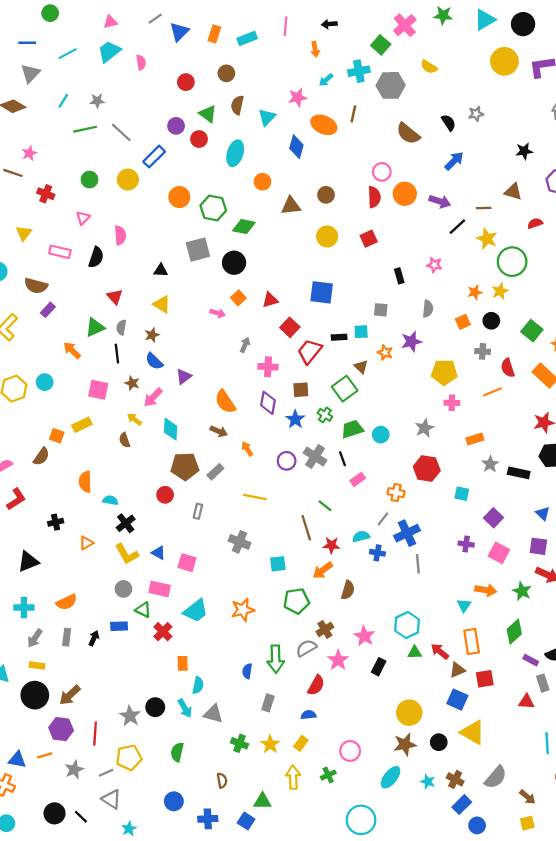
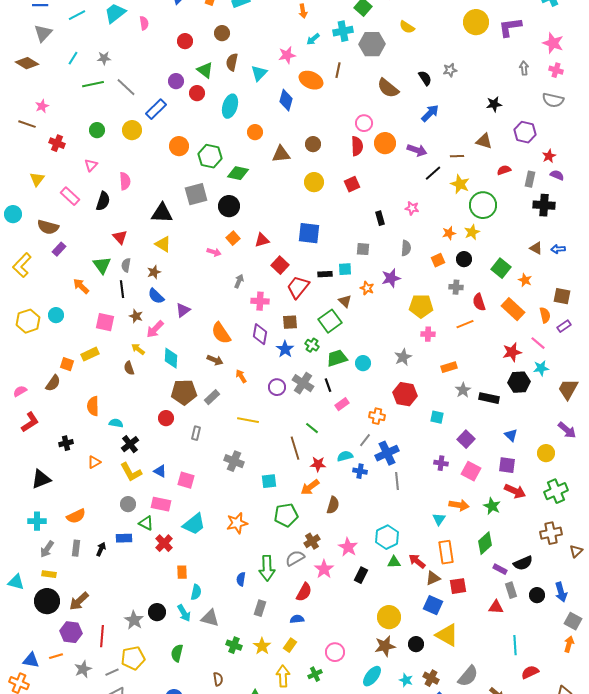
pink rectangle: (60, 252) -> (70, 196), turned 30
black triangle: (161, 270) -> (162, 213), size x1.6
green triangle: (95, 327) -> (102, 265), turned -42

